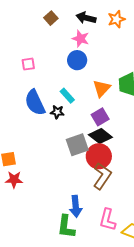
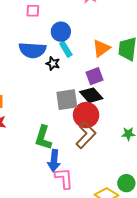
blue circle: (77, 60) -> (61, 32), moved
blue semicircle: (35, 103) -> (32, 50), turned -72
pink L-shape: (107, 220) -> (64, 178), moved, turned 150
green L-shape: (66, 227) -> (43, 138), moved

